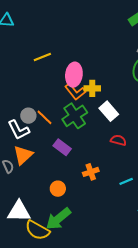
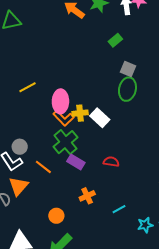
white rectangle: (109, 111) -> (100, 118), moved
orange line: (44, 117) -> (43, 167), moved
purple rectangle: (62, 147) -> (76, 162), moved
cyan line: (126, 181) -> (119, 209), moved

